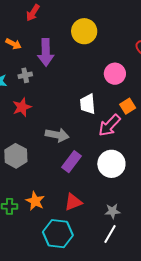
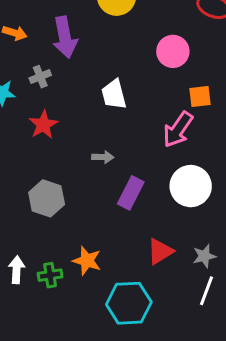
white trapezoid: (88, 104) -> (114, 94), moved
orange square: (128, 106) -> (200, 96), turned 35
gray arrow: (57, 135) -> (103, 157), size x0.6
red triangle: (73, 202) -> (160, 251), moved

